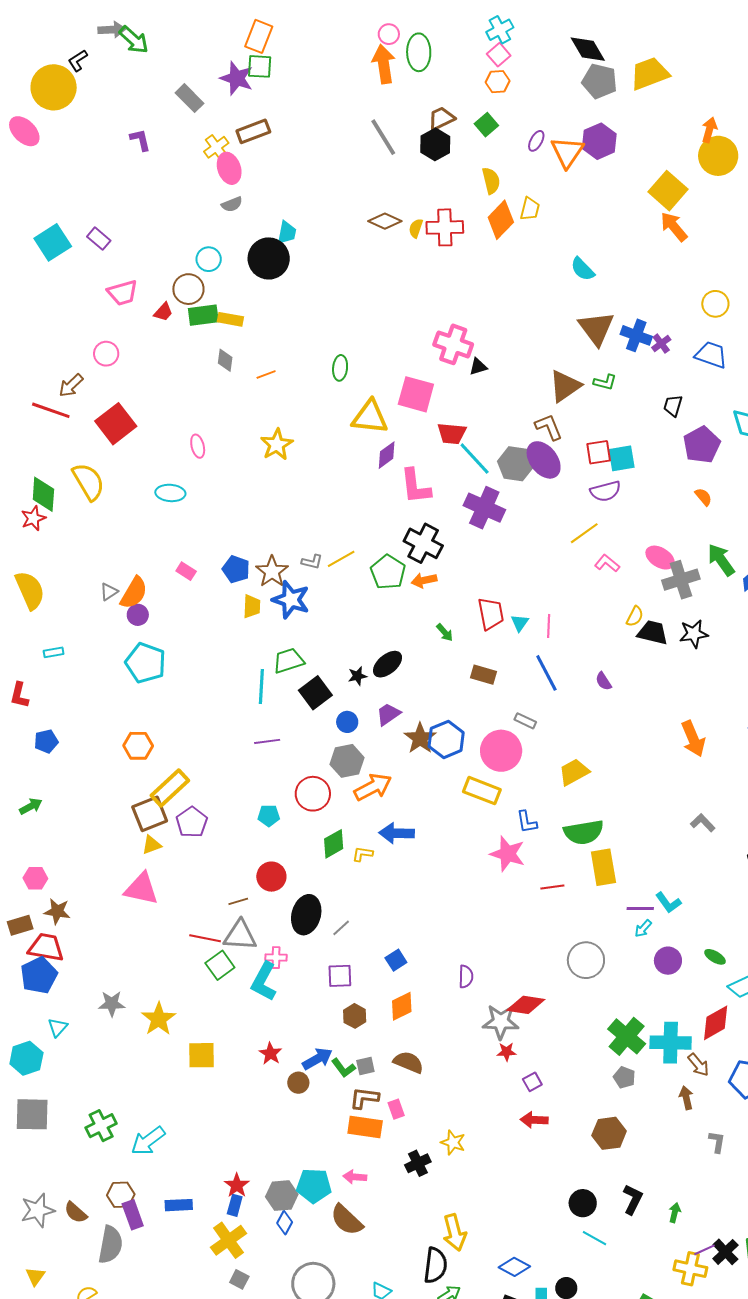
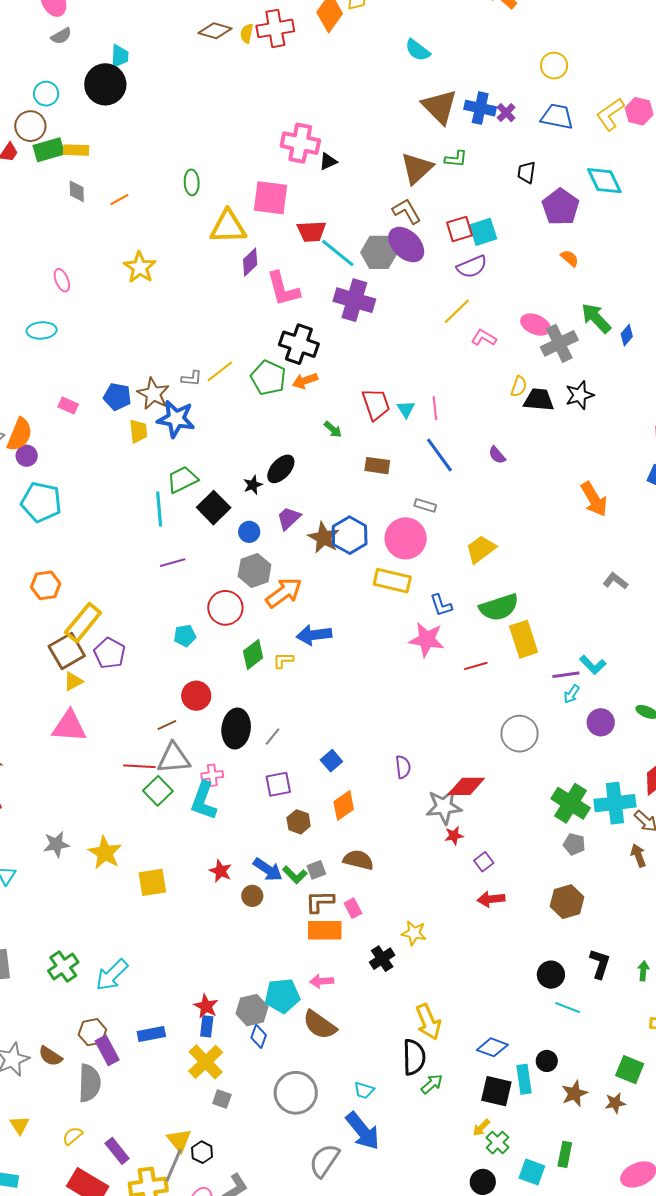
blue arrow: (317, 1059) -> (268, 869), turned 72

